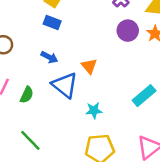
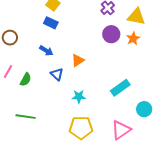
orange triangle: (89, 66) -> (78, 60), turned 32
blue triangle: (65, 85) -> (57, 74), size x0.6
green line: (30, 140) -> (26, 117), turned -42

